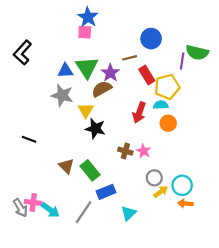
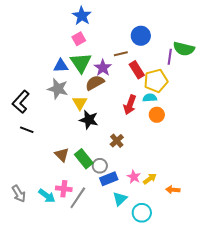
pink square: (85, 32) -> (79, 39), moved, turned -32
black L-shape: (22, 52) -> (21, 102), moved
brown cross: (125, 151) -> (117, 141), turned 32
pink star: (144, 151) -> (134, 177), moved
gray circle: (154, 178) -> (100, 166), moved
cyan circle: (182, 185) -> (142, 213), moved
blue rectangle: (106, 192) -> (109, 179), moved
pink cross: (33, 202) -> (64, 189), moved

